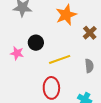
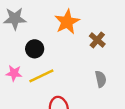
black circle: (36, 43) -> (35, 49), moved
yellow line: (60, 59) -> (41, 76), moved

